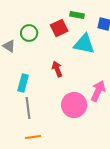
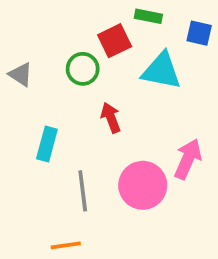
green circle: (29, 33) -> (83, 69), moved
gray line: (28, 108) -> (83, 191), moved

